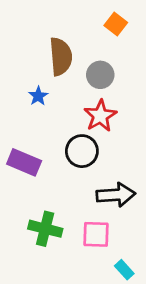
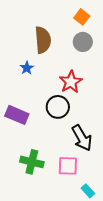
gray circle: (100, 75) -> (83, 42), moved
black arrow: (116, 195) -> (82, 138), turned 64

